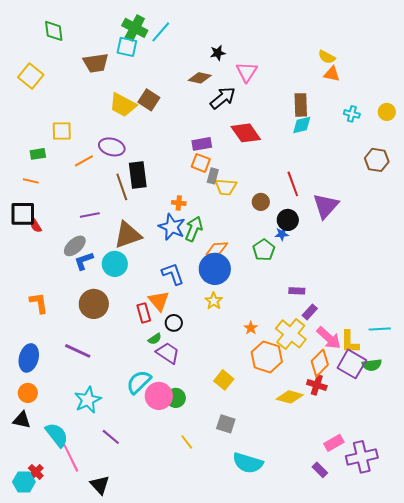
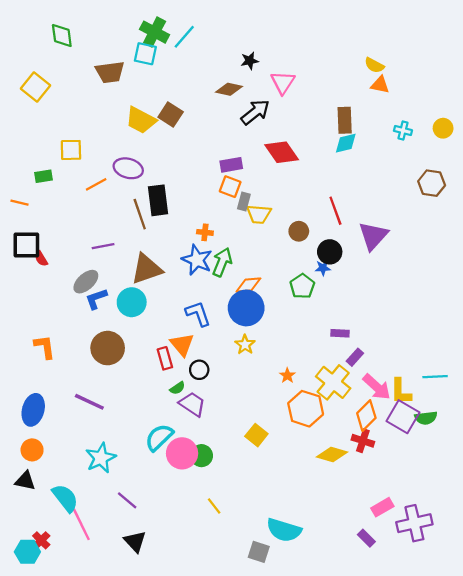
orange line: (31, 181) -> (19, 203), moved
gray square: (226, 424) -> (259, 552), moved
black triangle: (100, 485) -> (135, 541), moved

